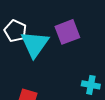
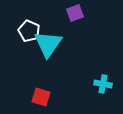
purple square: (67, 32) -> (75, 13), moved, size x0.7

